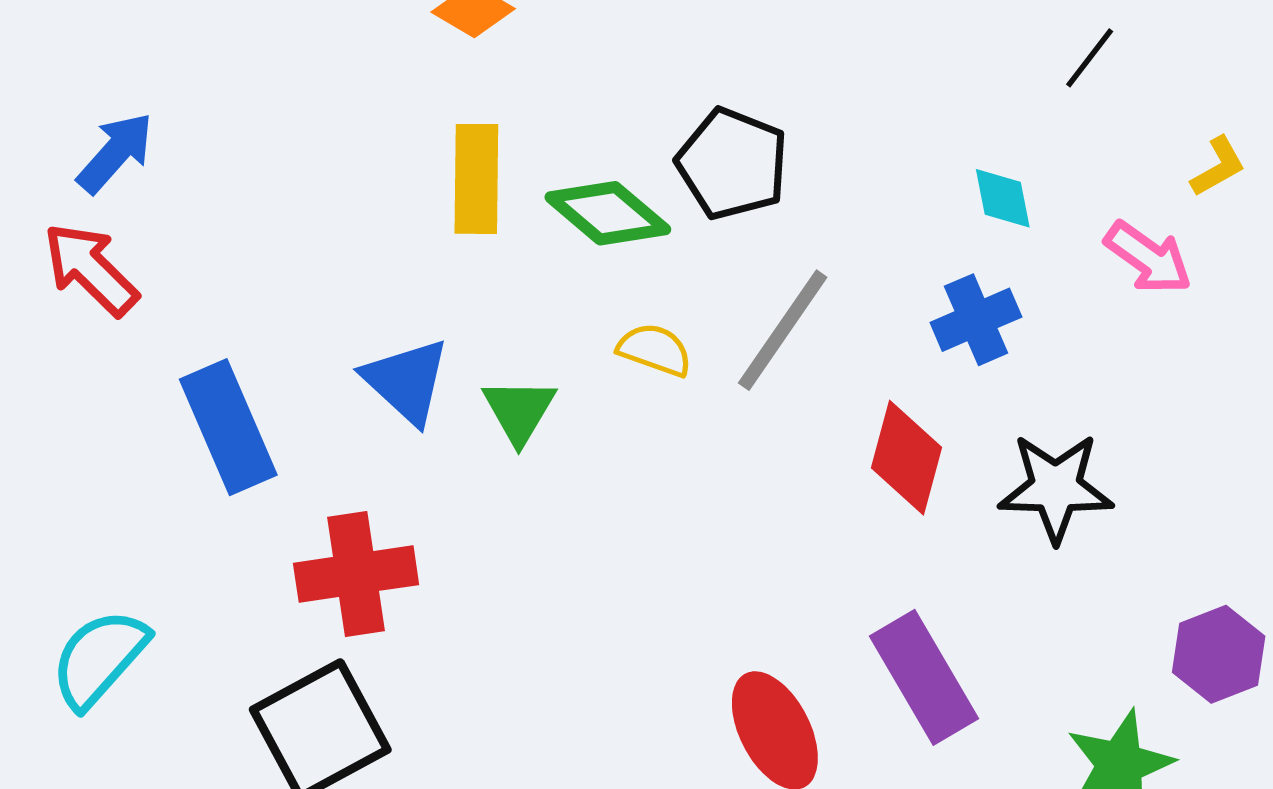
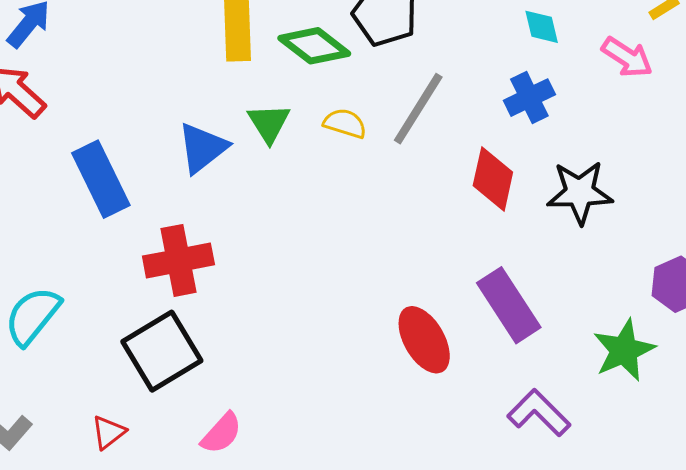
blue triangle: (406, 381) -> (202, 148), turned 42
green triangle: (519, 411) -> (269, 123), moved

